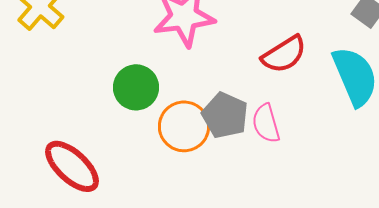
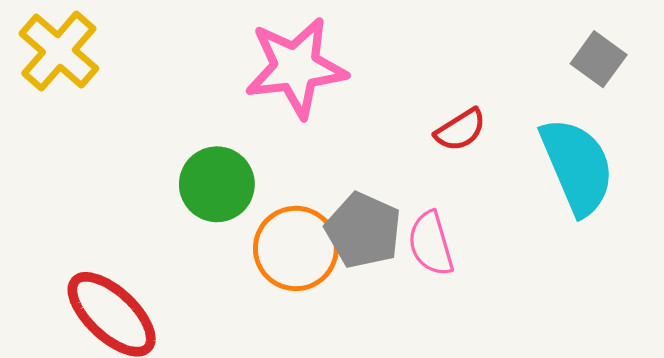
red semicircle: (284, 54) -> (460, 130), size x0.7

